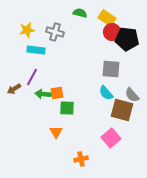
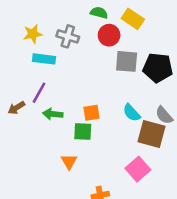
red circle: (112, 32) -> (109, 35), moved
black pentagon: (127, 39) -> (158, 68), moved
gray square: (111, 69) -> (127, 61), moved
orange square: (57, 93) -> (92, 113), moved

